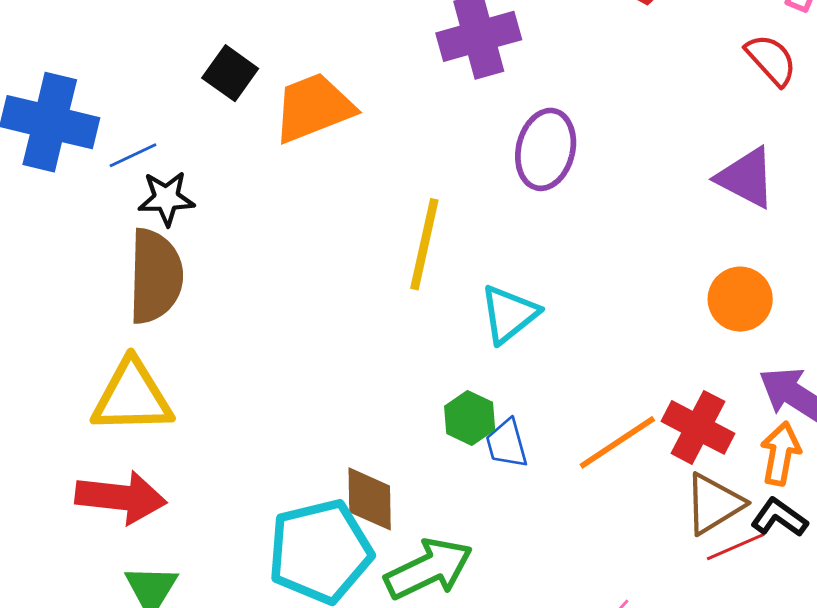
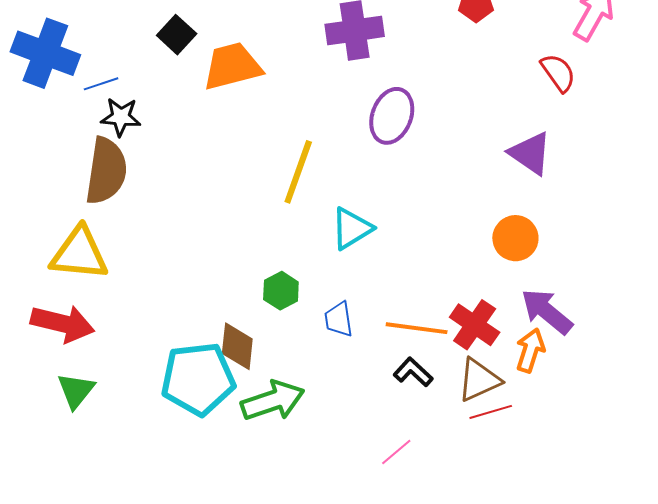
green hexagon: (470, 418) -> (281, 291), moved
orange line: (617, 442) -> (417, 328), turned 34
black L-shape: (779, 518) -> (413, 372), moved

